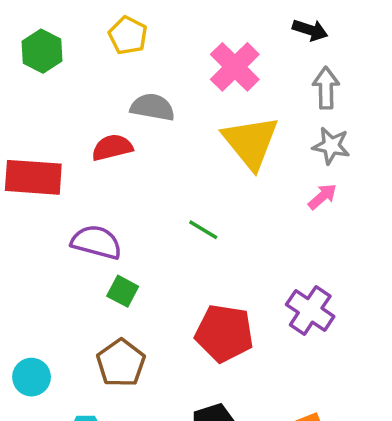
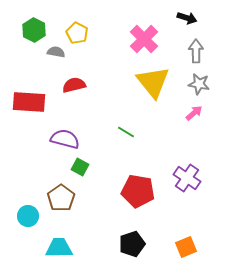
yellow pentagon: (128, 35) -> (77, 33), moved
gray semicircle: (152, 107) -> (56, 52), moved, size x0.7
brown pentagon: (121, 363) -> (61, 198), moved

